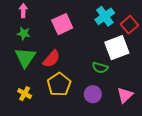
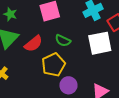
green semicircle: (100, 68) -> (63, 41), moved
yellow pentagon: (59, 84) -> (53, 65), moved

